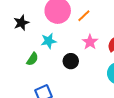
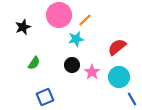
cyan star: (49, 41) -> (76, 39), moved
pink star: (90, 42) -> (92, 72), moved

